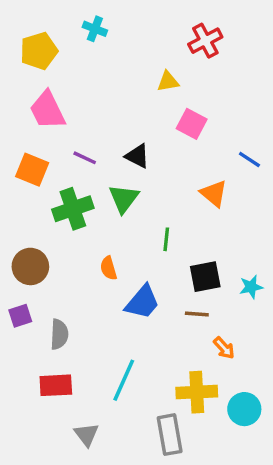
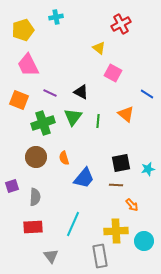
cyan cross: (95, 29) -> (56, 17), turned -32
yellow triangle: (168, 81) -> (99, 48), turned 48
green line: (166, 239) -> (98, 121), moved
brown circle: (30, 266) -> (36, 157), moved

